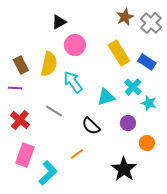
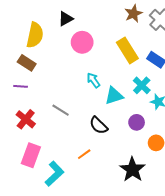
yellow semicircle: (49, 64) -> (35, 35), moved
brown rectangle: (21, 65) -> (27, 63), turned -30
cyan arrow: (73, 82) -> (93, 80), moved, size x0.7

